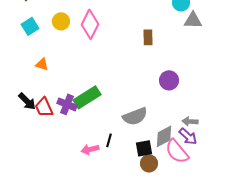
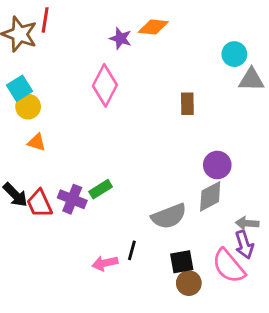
yellow circle: (61, 21) -> (28, 107), moved
green rectangle: (87, 97) -> (101, 189), size x0.6
gray diamond: (164, 136) -> (210, 196), moved
purple arrow: (188, 136) -> (244, 245), turned 30

